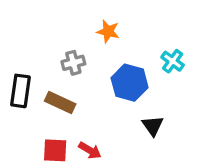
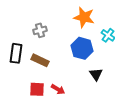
orange star: (108, 31) -> (84, 17), moved, size x1.5
gray cross: (73, 63) -> (40, 30), moved

